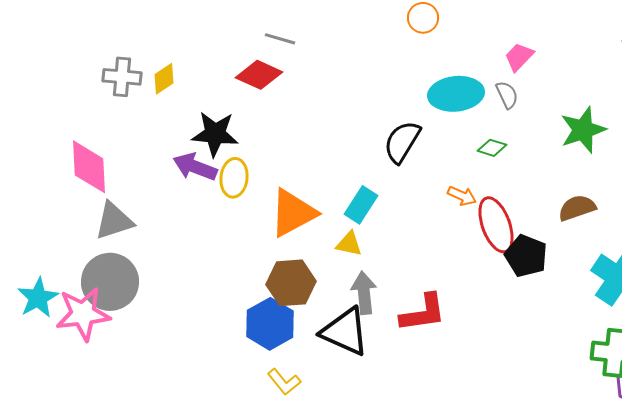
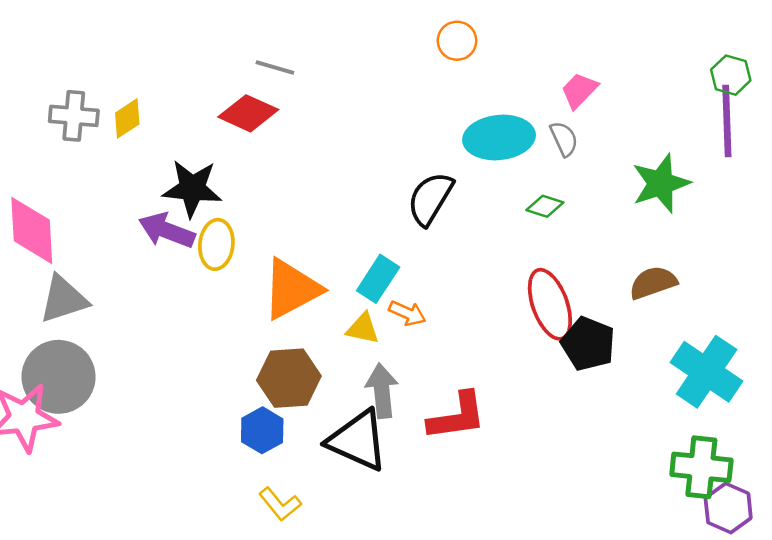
orange arrow: (462, 196) -> (407, 313), moved
blue hexagon: (270, 324) -> (262, 430), size x0.7

